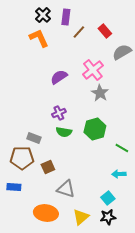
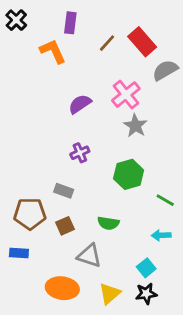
black cross: (43, 15) -> (16, 20), moved
purple rectangle: (66, 17) -> (70, 23), moved
red rectangle: (105, 31) -> (142, 42), size x1.5
green semicircle: (64, 132) -> (108, 223), moved
gray rectangle: (34, 138) -> (64, 191), moved

